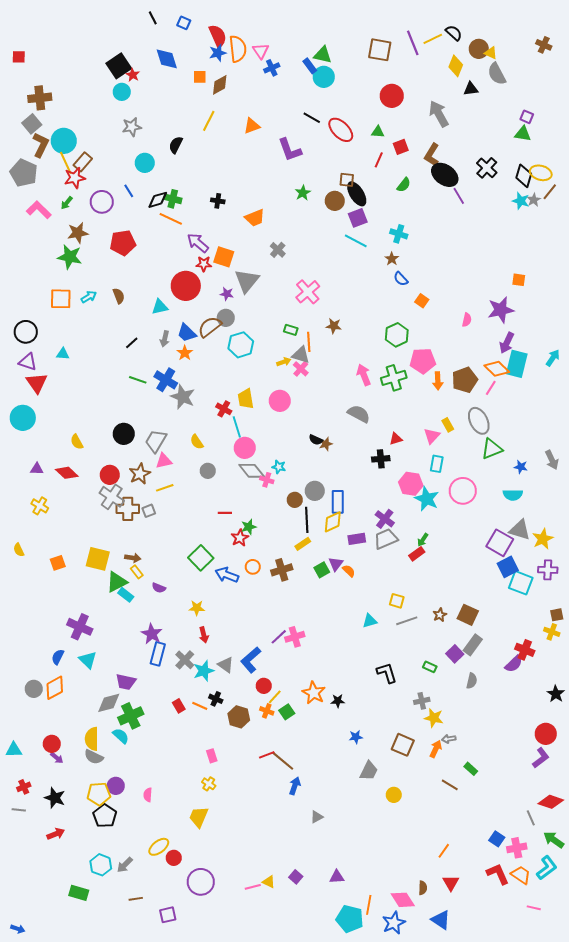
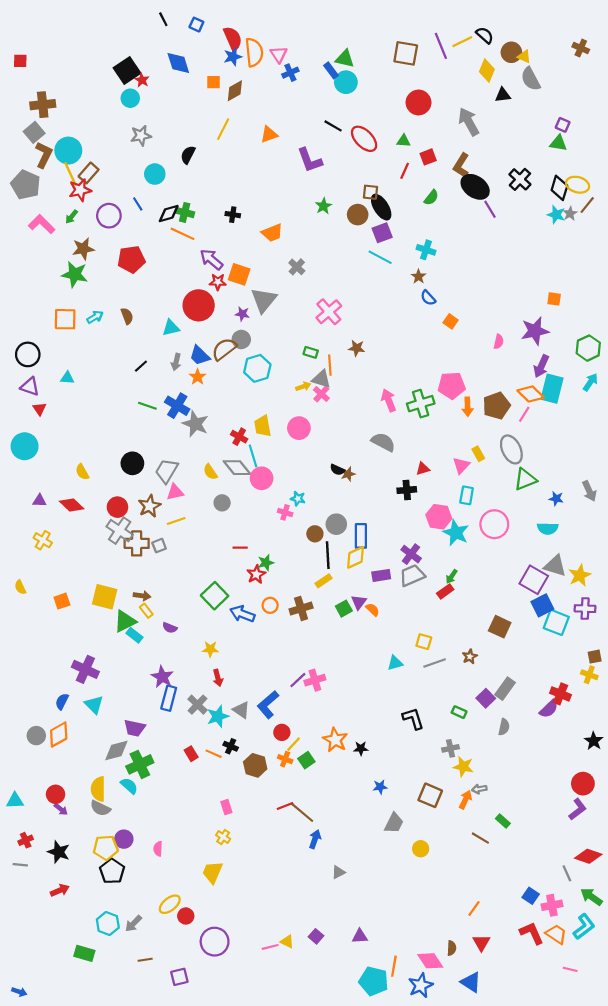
green hexagon: (397, 335) -> (588, 348), moved
red triangle: (37, 383) -> (40, 409), size x0.6
gray diamond: (252, 471) -> (237, 468), moved
brown square: (468, 615) -> (500, 627), moved

